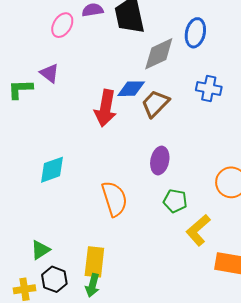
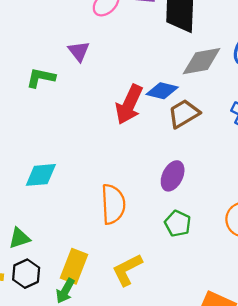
green L-shape: (20, 89) -> (41, 78), moved
cyan diamond: (52, 170) -> (41, 175), moved
yellow L-shape: (198, 230) -> (127, 270), moved

